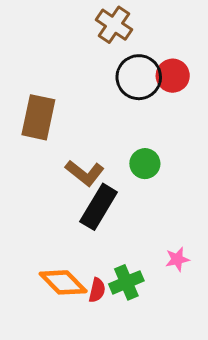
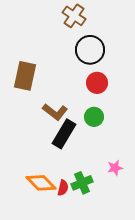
red circle: (173, 76) -> (97, 83), moved
green circle: (145, 164) -> (94, 117), moved

